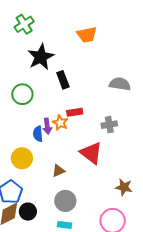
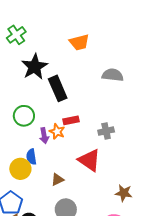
black rectangle: (63, 80) -> (58, 88), size x1.4
gray semicircle: (120, 84) -> (113, 75), moved
green circle: (22, 94) -> (24, 116), moved
blue semicircle: (38, 134) -> (31, 157), moved

